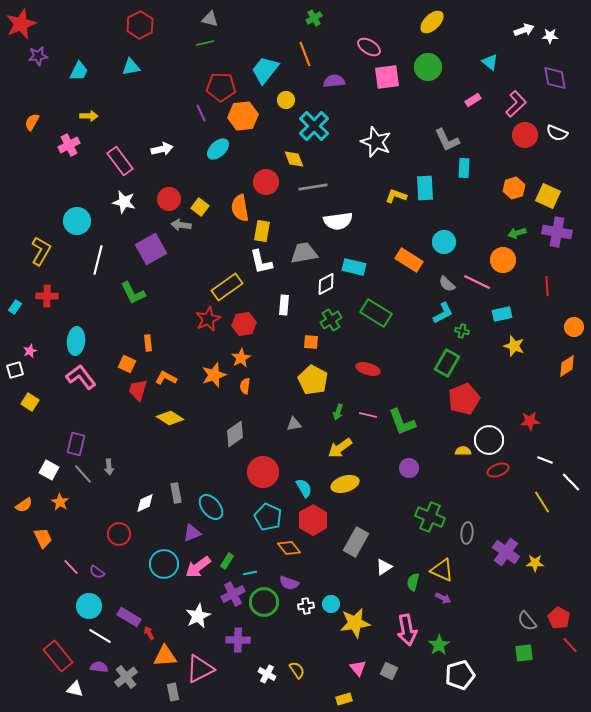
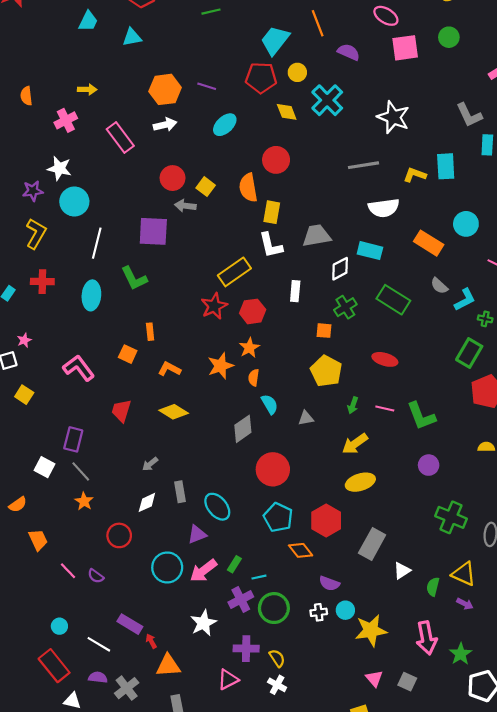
purple star: (38, 56) -> (33, 191), moved
green circle: (428, 67) -> (449, 37), size x0.7
cyan trapezoid: (79, 71) -> (88, 21), moved
purple semicircle: (334, 81) -> (349, 52), turned 30
red pentagon: (221, 87) -> (261, 78), moved
purple line: (201, 113) -> (207, 86), turned -48
orange hexagon: (243, 116) -> (165, 89), moved
orange semicircle: (32, 122) -> (26, 96), turned -36
yellow diamond: (294, 159) -> (287, 112), moved
gray line: (313, 187) -> (364, 165), moved
white star: (124, 202) -> (59, 168), moved
white semicircle: (338, 221) -> (384, 208), moved
purple square: (151, 249) -> (153, 231), turned 32
gray semicircle: (447, 284) -> (439, 286), moved
cyan ellipse: (76, 341) -> (91, 295), moved
red trapezoid: (138, 390) -> (121, 411), moved
gray arrow: (109, 467) -> (150, 464), moved, turned 56
cyan semicircle: (304, 488) -> (270, 404), moved
orange star: (60, 502) -> (84, 501), moved
purple semicircle: (289, 583) -> (329, 583), moved
cyan circle: (89, 606) -> (59, 626), moved, size x0.6
pink triangle: (200, 669) -> (228, 680), moved, size x0.7
yellow semicircle: (297, 670) -> (277, 658), moved

